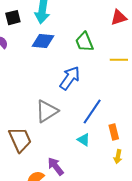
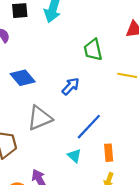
blue diamond: (43, 41) -> (23, 78), moved, turned 35
blue arrow: (70, 78) -> (71, 86), size x0.7

